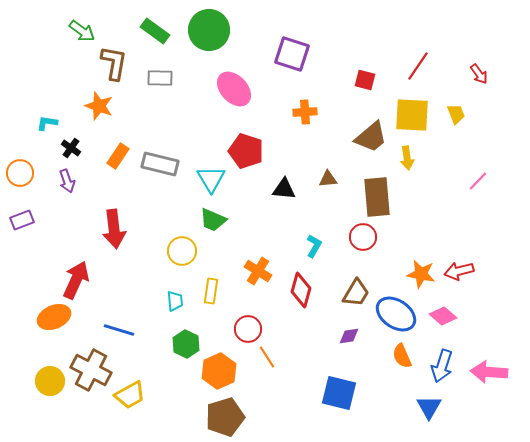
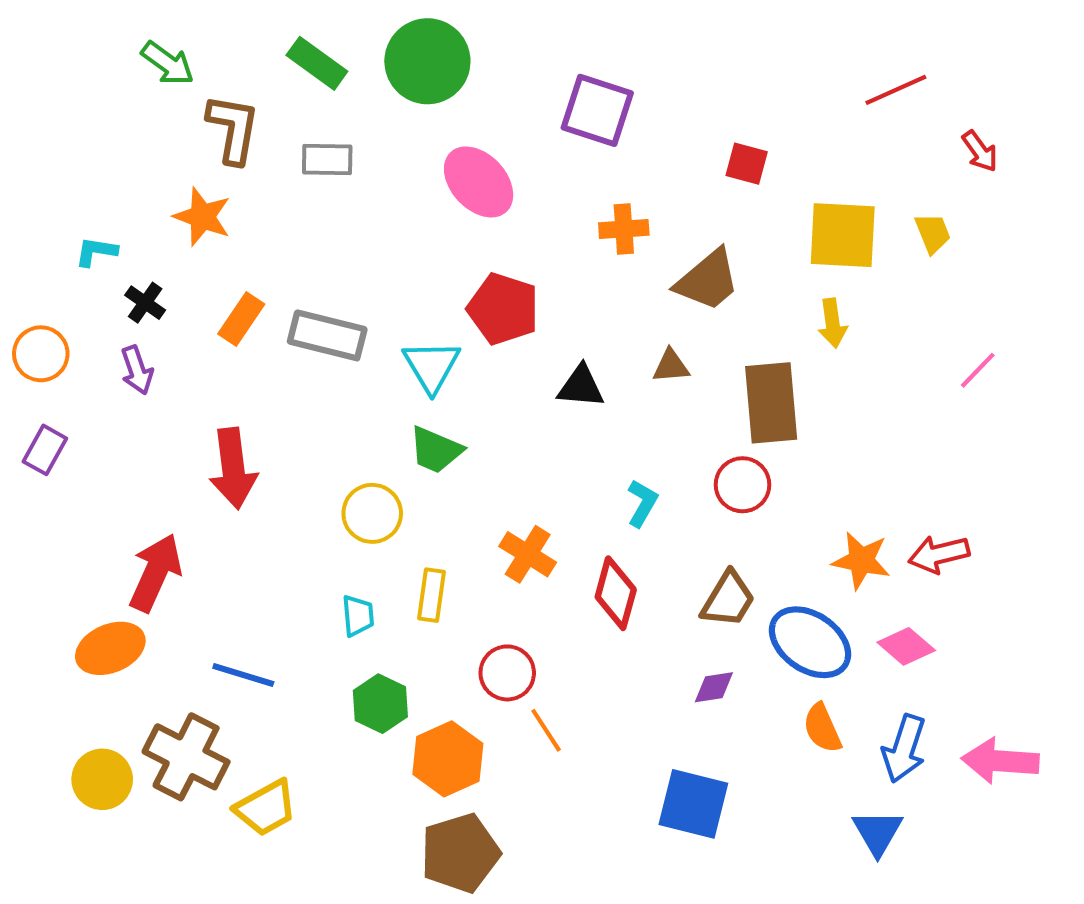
red line: (418, 66) -> (896, 90), moved, turned 32
brown trapezoid: (371, 137) -> (708, 280), moved
purple rectangle: (22, 220) -> (45, 450), turned -40

